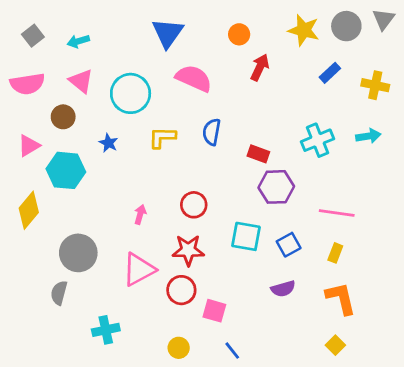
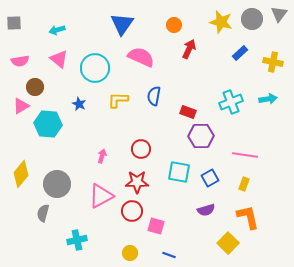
gray square: (33, 36) -> (14, 23), moved, turned 35
pink semicircle: (27, 84) -> (20, 61), size x0.7
brown circle: (63, 117) -> (35, 87), moved
yellow diamond: (29, 210) -> (21, 174), moved
yellow square: (335, 345) -> (228, 243), moved, size x1.5
blue line: (232, 351) -> (169, 255), turned -32

